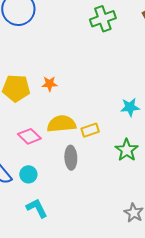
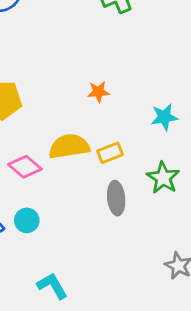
orange star: (50, 84) -> (98, 92), moved
gray ellipse: (71, 158) -> (116, 198), moved
cyan L-shape: (37, 208) -> (52, 286), moved

